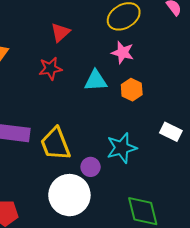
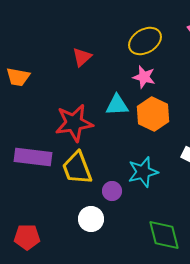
red star: (50, 69) -> (74, 123), moved, size x1.6
orange hexagon: (132, 90) -> (153, 114), size x1.5
white circle: (69, 195) -> (91, 219), size x0.6

